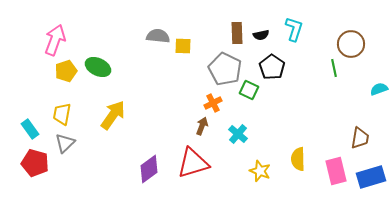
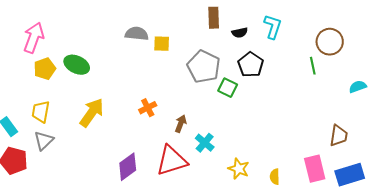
brown rectangle: (237, 33) -> (214, 18), moved
orange cross: (213, 103) -> (148, 108), moved
cyan cross: (238, 134) -> (205, 143), moved
yellow semicircle: (298, 159) -> (275, 177), moved, size x0.7

